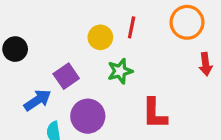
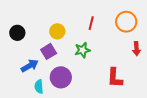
yellow circle: (100, 37) -> (57, 31), moved
red L-shape: (155, 114) -> (115, 78), moved

